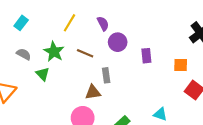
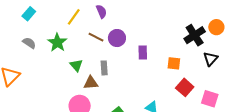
purple semicircle: (103, 24) -> (101, 11), moved
brown line: (85, 53) -> (96, 37), moved
green triangle: (43, 74) -> (76, 65), moved

